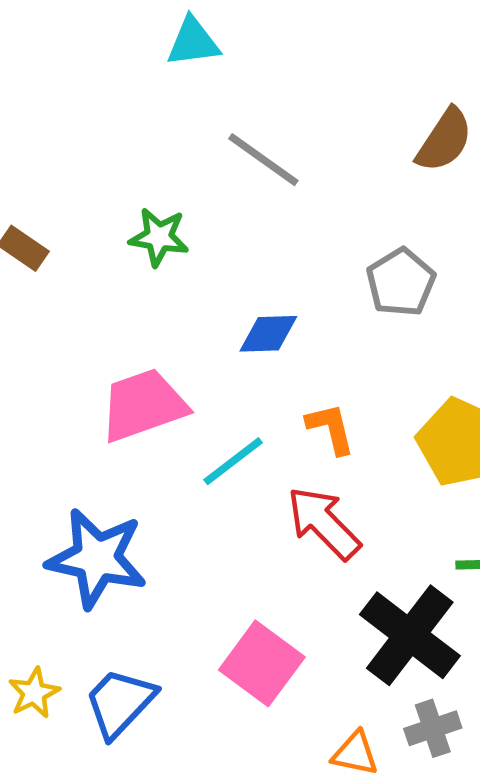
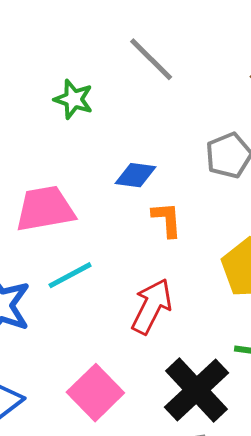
orange L-shape: (331, 428) -> (167, 220), moved
cyan line: (233, 461) -> (70, 275), moved
red arrow: (324, 523) -> (152, 306), turned 62

